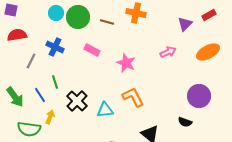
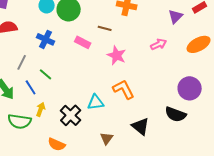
brown line: (107, 22) -> (105, 28), moved
gray line: (31, 61) -> (22, 62), moved
green line: (55, 82) -> (46, 74), turned -32
black cross: (77, 101) -> (71, 115), moved
black semicircle: (185, 122) -> (176, 114), size x1.5

